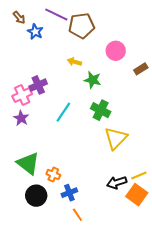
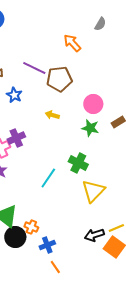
blue star: (35, 32) -> (14, 95), moved
green star: (93, 80) -> (90, 128), moved
cyan line: (63, 112) -> (48, 178), moved
black circle: (36, 196) -> (15, 237), moved

